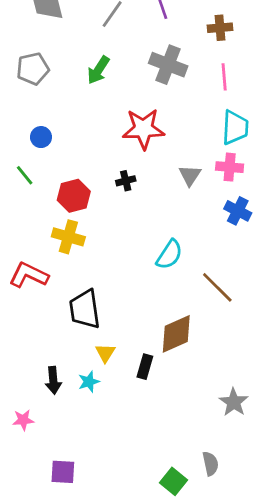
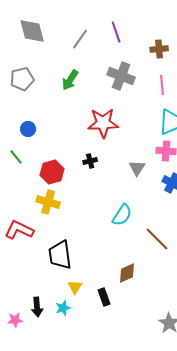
gray triangle: (190, 175) -> (137, 168), moved
brown diamond: (176, 334) -> (127, 273), size x0.7
black rectangle: (145, 367) -> (104, 297), turned -36
pink star: (23, 420) -> (15, 320), moved

